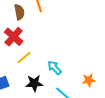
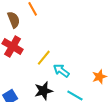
yellow line: (24, 57) -> (44, 58), moved

